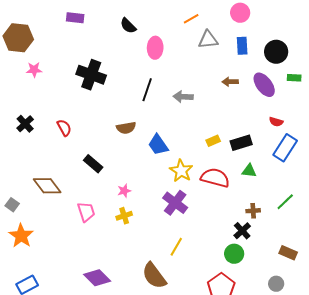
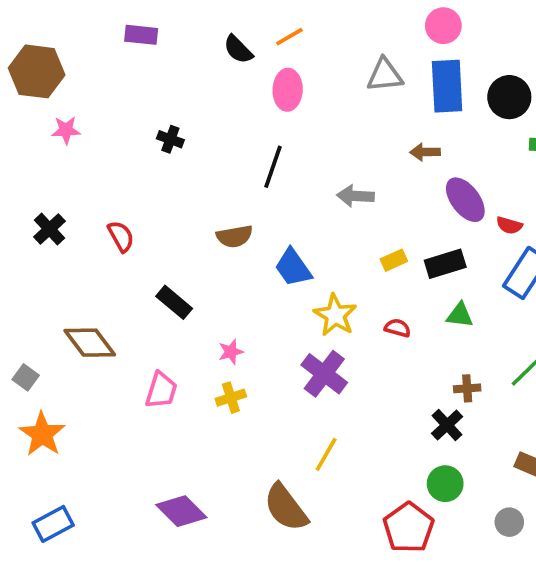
orange line: (191, 19) -> (289, 37), moved
blue rectangle: (242, 46) -> (447, 86), size x1.6
black cross: (91, 75) -> (170, 139), size x0.5
purple ellipse: (264, 85) -> (465, 200), moved
gray arrow: (183, 97) -> (355, 196), moved
red semicircle: (215, 178) -> (398, 328), size x0.5
pink trapezoid: (86, 212) -> (161, 390), turned 35
green circle: (234, 254) -> (445, 484), moved

